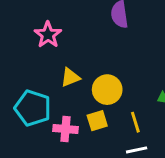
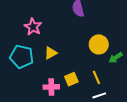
yellow circle: (107, 90) -> (99, 44), moved
cyan pentagon: (33, 108) -> (22, 57), moved

